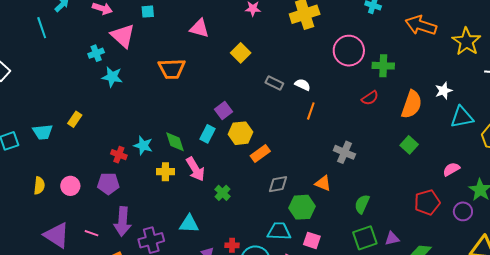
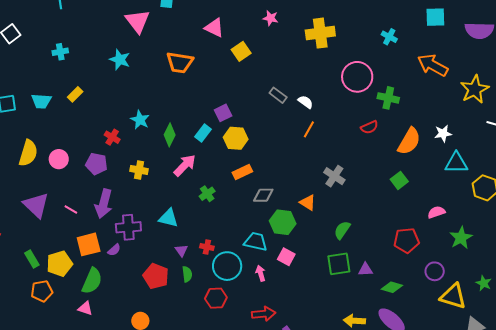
cyan cross: (96, 53) -> (60, 52), moved
yellow square: (241, 53) -> (241, 51), moved
green diamond: (175, 142) -> (170, 135), turned 35
cyan star: (143, 145) -> (140, 120), moved
orange rectangle: (260, 154) -> (242, 172), moved
pink arrow: (195, 169) -> (185, 165), turned -115
yellow cross: (165, 172) -> (139, 170), moved
yellow semicircle: (39, 186) -> (28, 153), size x1.5
purple circle: (463, 211) -> (435, 271), moved

